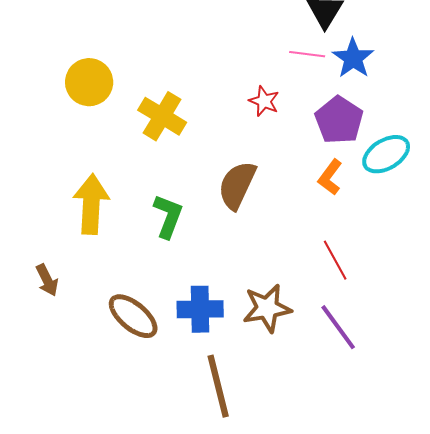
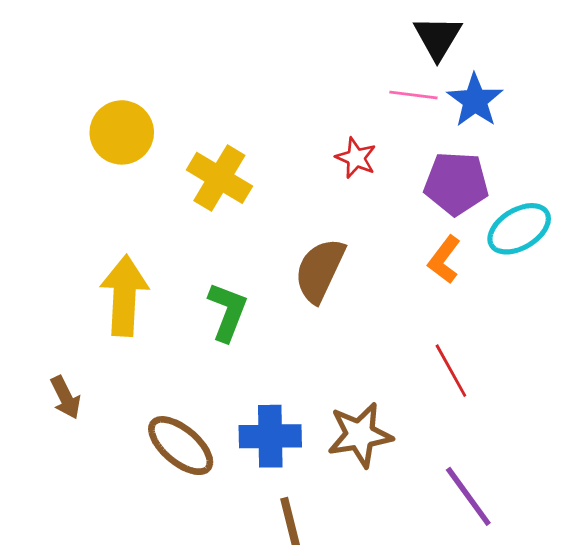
purple pentagon: (339, 120) -> (456, 183), turned -30
purple line: (338, 327) -> (468, 496), moved

